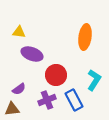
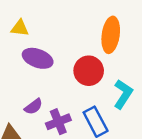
red circle: (56, 75) -> (89, 71), moved
purple semicircle: (19, 89) -> (33, 107), moved

